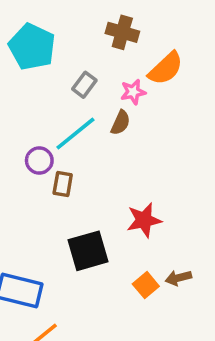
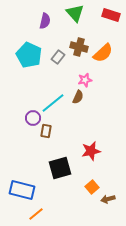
orange semicircle: (166, 68) -> (103, 53), moved
gray rectangle: (84, 85) -> (58, 57), moved
brown arrow: (178, 278) -> (108, 199), moved

